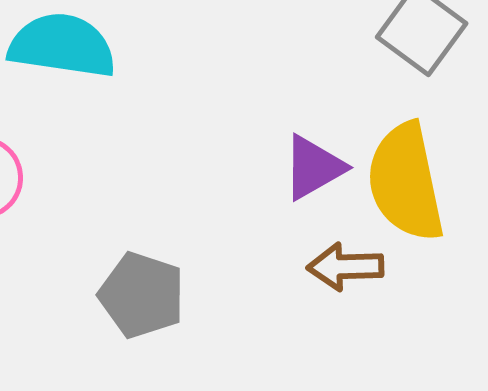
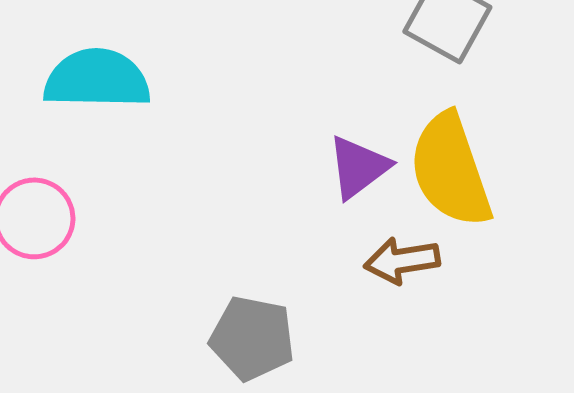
gray pentagon: (142, 295) -> (252, 338), moved

